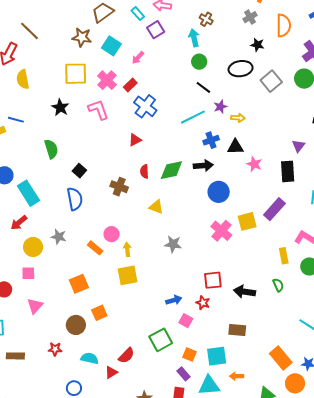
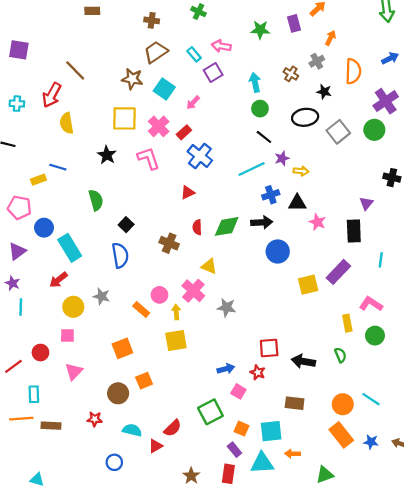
brown cross: (206, 19) -> (291, 74), moved
pink cross: (221, 231) -> (193, 291), moved
orange circle: (295, 383) -> (343, 404), moved

